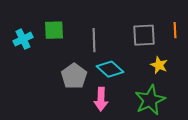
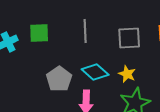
gray line: (94, 40) -> (85, 31), moved
yellow star: (159, 65) -> (127, 74), moved

